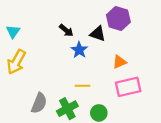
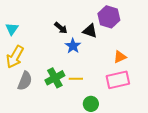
orange triangle: (119, 62) -> (120, 57), moved
gray semicircle: (39, 103) -> (25, 81), moved
green cross: (67, 109) -> (55, 78), moved

